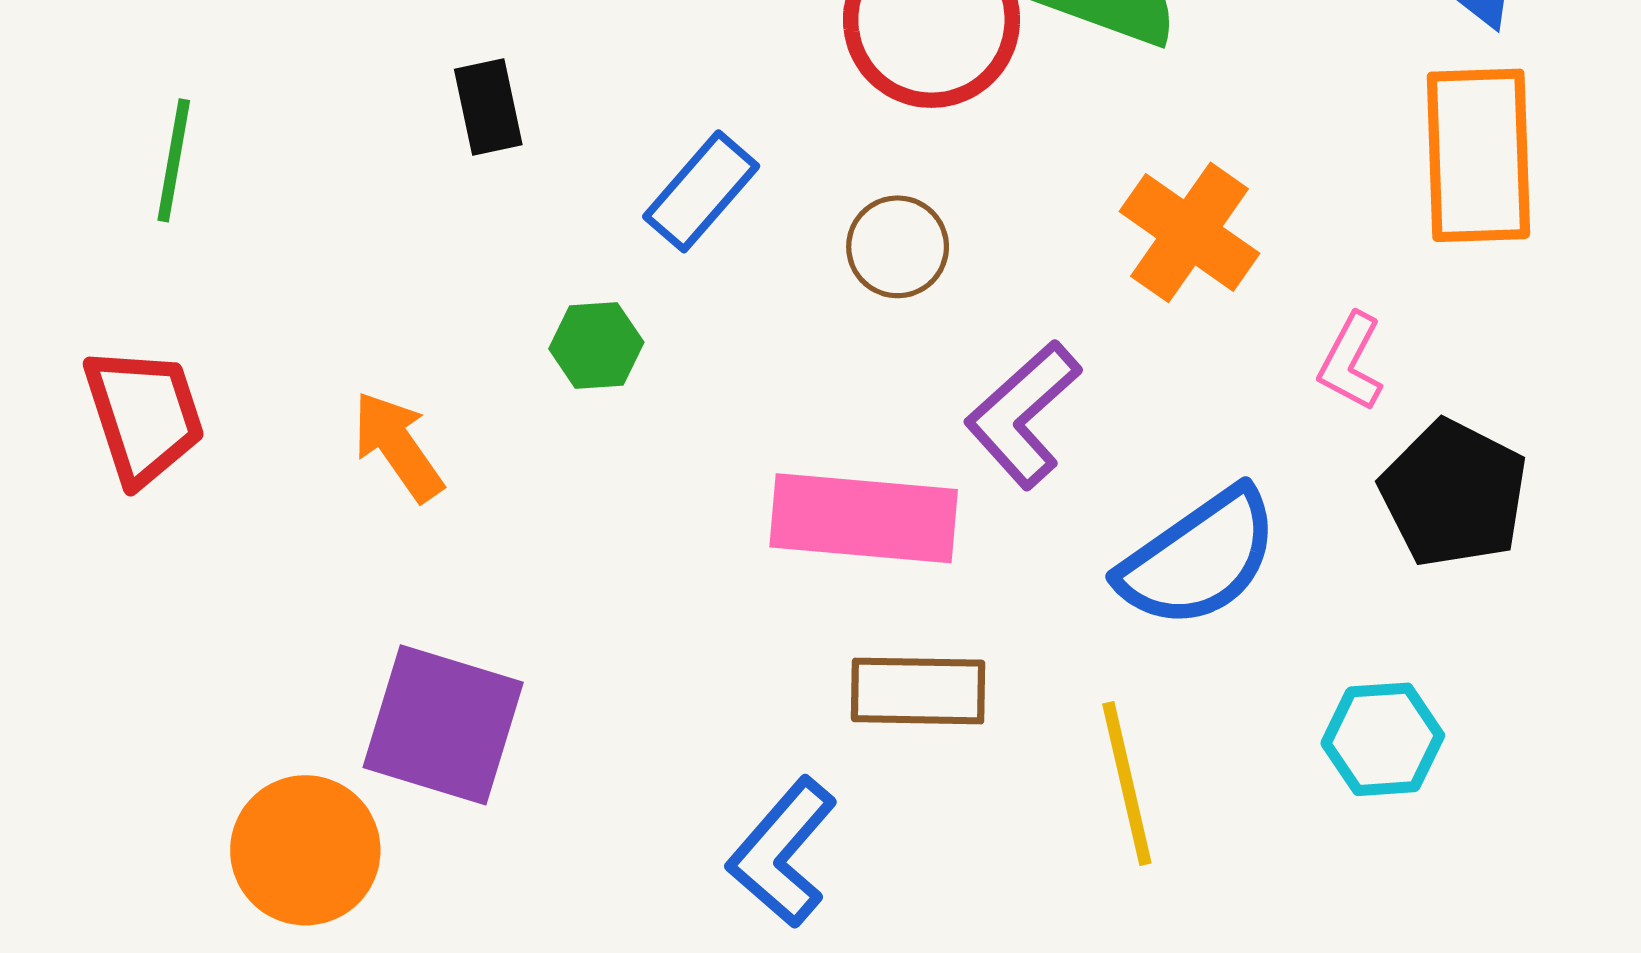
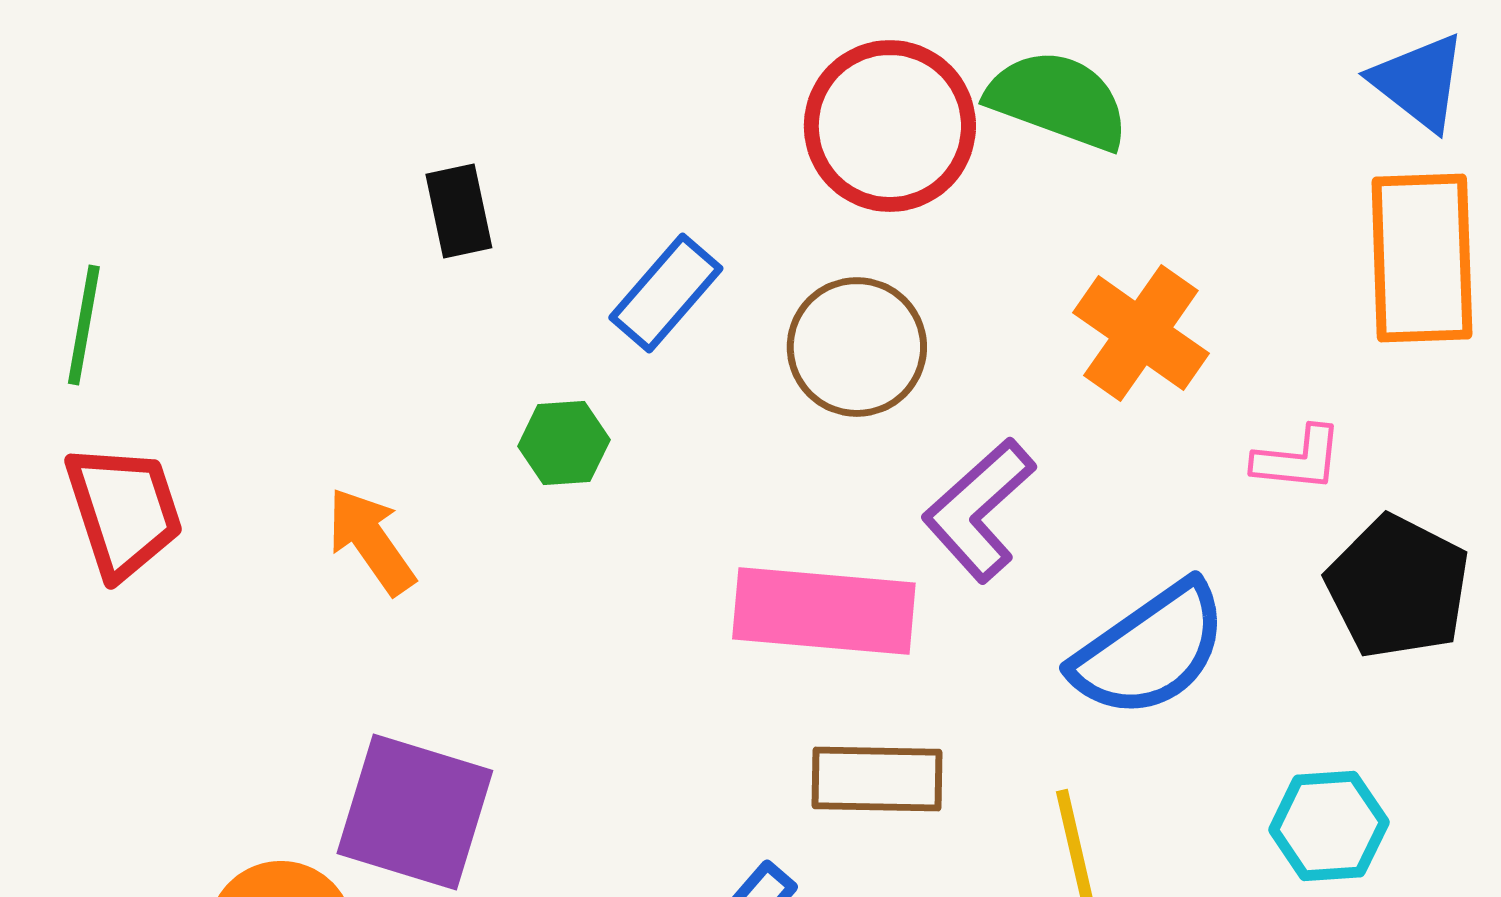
green line: (174, 160) -> (84, 325), moved
brown circle: (898, 247) -> (857, 347), size x1.4
pink L-shape: (1351, 362) -> (1298, 459), turned -112

